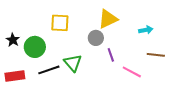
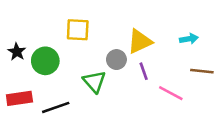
yellow triangle: (108, 19) -> (140, 41), moved
gray circle: (96, 38) -> (116, 60), moved
black line: (49, 70) -> (56, 107), moved

